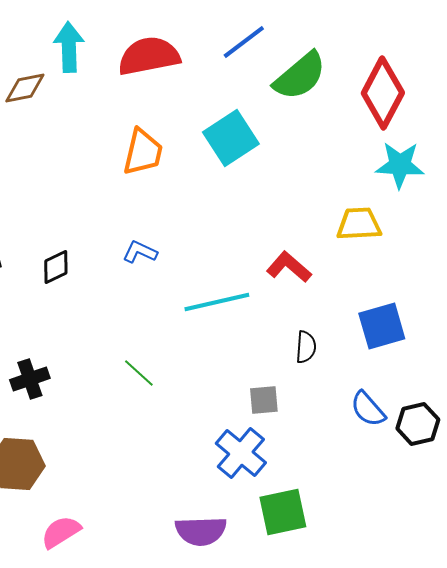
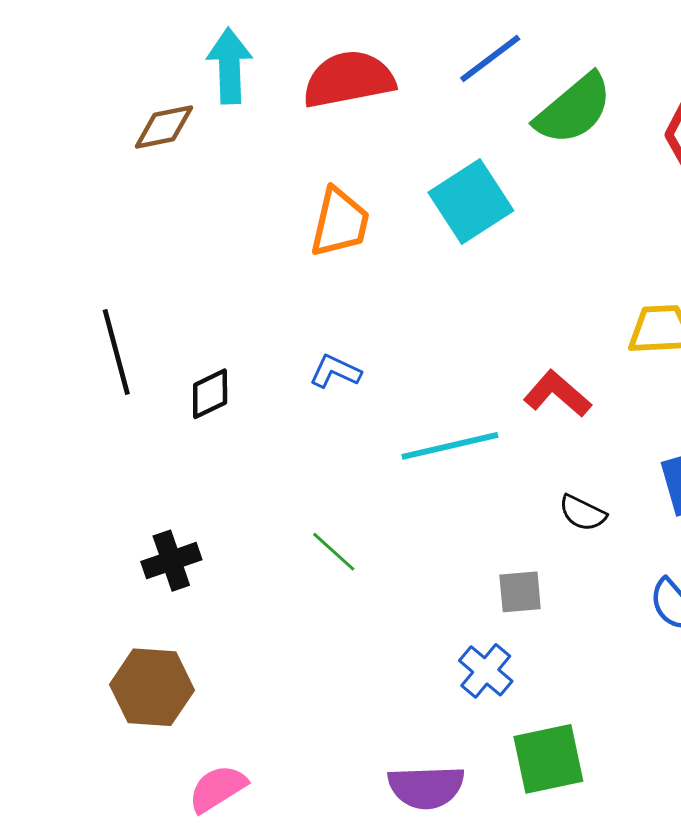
black semicircle: (306, 347) -> (583, 513), turned 112
blue cross: (241, 453) -> (486, 671), size x0.7

